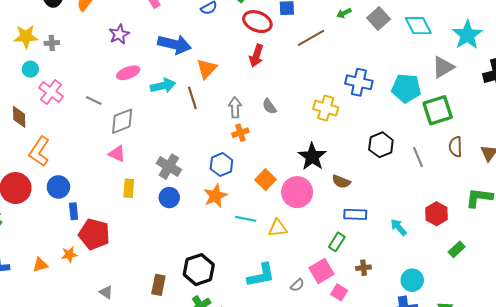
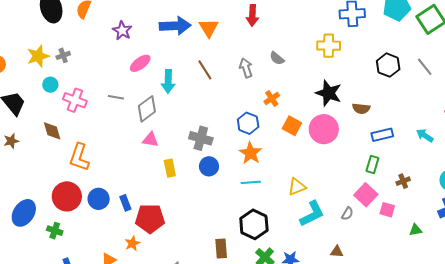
orange triangle: (207, 69) -> (209, 28), moved
cyan arrow: (163, 86) -> (168, 81), moved, turned 120
orange cross: (240, 133) -> (272, 98), moved
blue circle: (58, 187) -> (99, 199), moved
cyan line: (246, 219) -> (251, 182), moved
yellow triangle: (278, 228) -> (297, 187), moved

